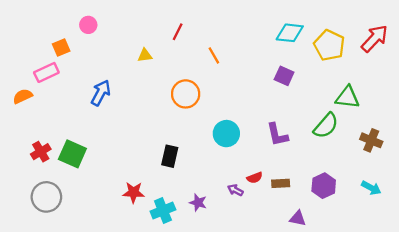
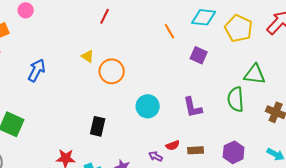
yellow triangle: (145, 55) -> (88, 56), moved, turned 40
orange line: (214, 55) -> (170, 31), moved
green semicircle: (326, 126) -> (236, 99), turned 135

